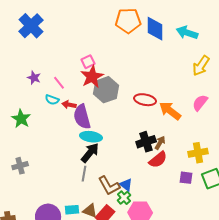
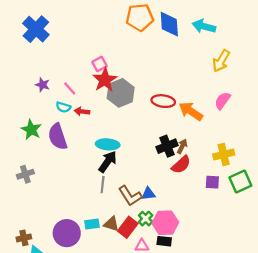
purple semicircle: (82, 117) -> (58, 137), moved
gray cross: (20, 166) -> (25, 174), moved
blue triangle: (126, 185) -> (148, 194), turned -40
green cross: (124, 198) -> (146, 219), moved

